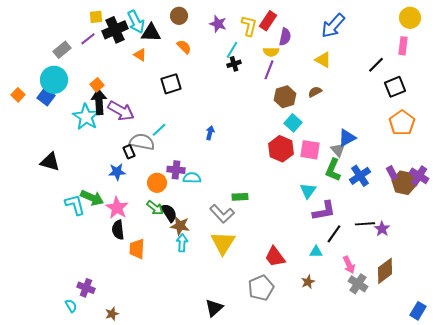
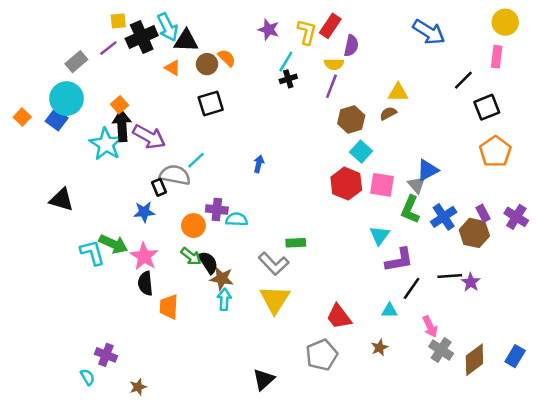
brown circle: (179, 16) -> (207, 64), moved
blue arrow: (333, 26) -> (429, 32), moved, turned -100
yellow triangle: (323, 60) -> (398, 92), moved, turned -30
brown hexagon: (404, 183) -> (474, 233), moved
brown diamond: (385, 271) -> (474, 360), moved
blue rectangle: (418, 311) -> (515, 356), moved

